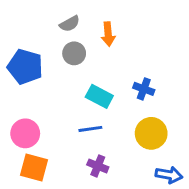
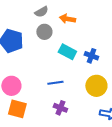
orange arrow: (108, 34) -> (67, 19), turned 105
cyan rectangle: (99, 96) -> (67, 52), moved

